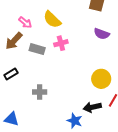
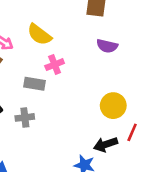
gray rectangle: (37, 49) -> (35, 84), moved
gray cross: (40, 92) -> (25, 117), moved

